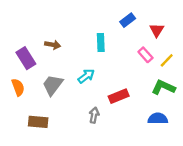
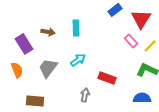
red triangle: (157, 30) -> (141, 19), size x1.5
cyan rectangle: (101, 42) -> (76, 28), moved
red rectangle: (119, 96) -> (107, 78), turned 42

